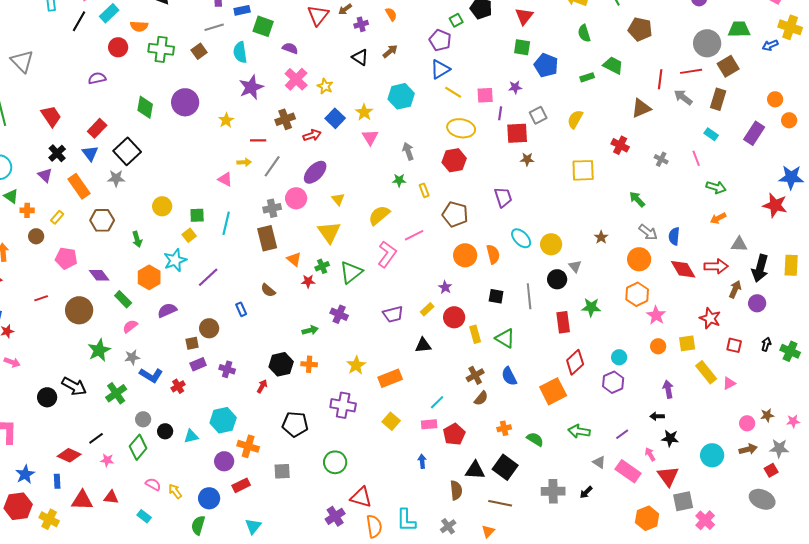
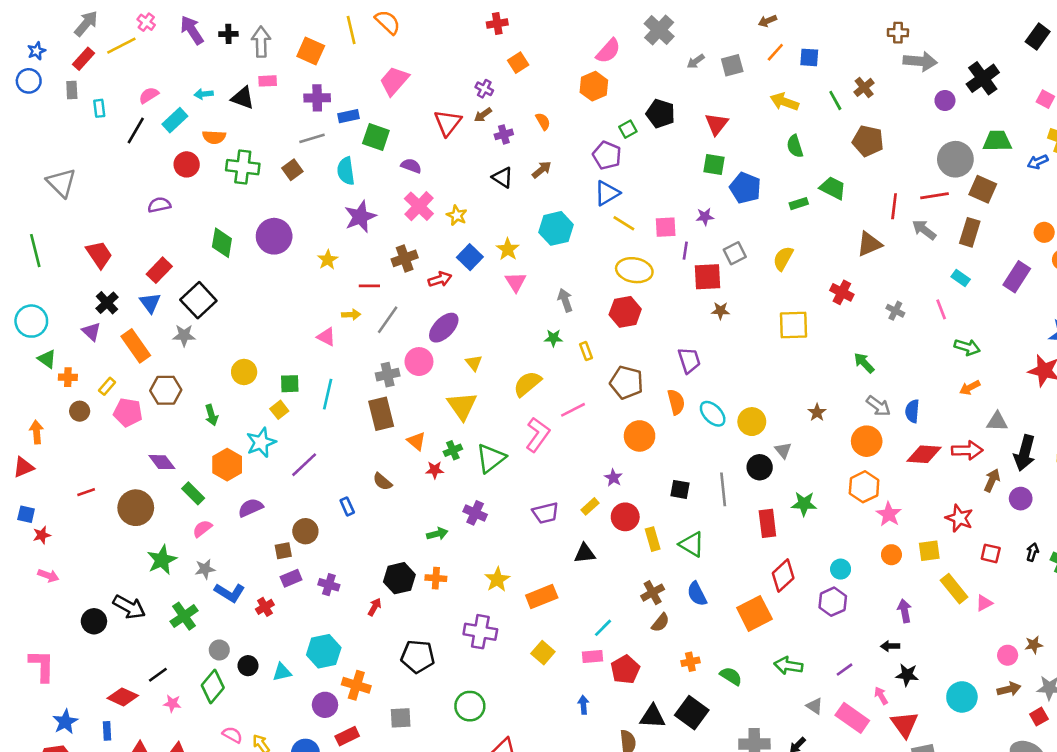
brown square: (728, 66) -> (983, 189), turned -35
orange semicircle: (493, 254) -> (676, 402), moved
pink pentagon: (66, 258) -> (128, 412), moved
red diamond: (683, 269) -> (924, 454), turned -56

